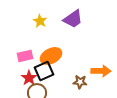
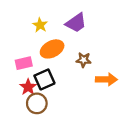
orange ellipse: (51, 56) -> (52, 49), moved
brown star: (80, 82) -> (84, 60), moved

